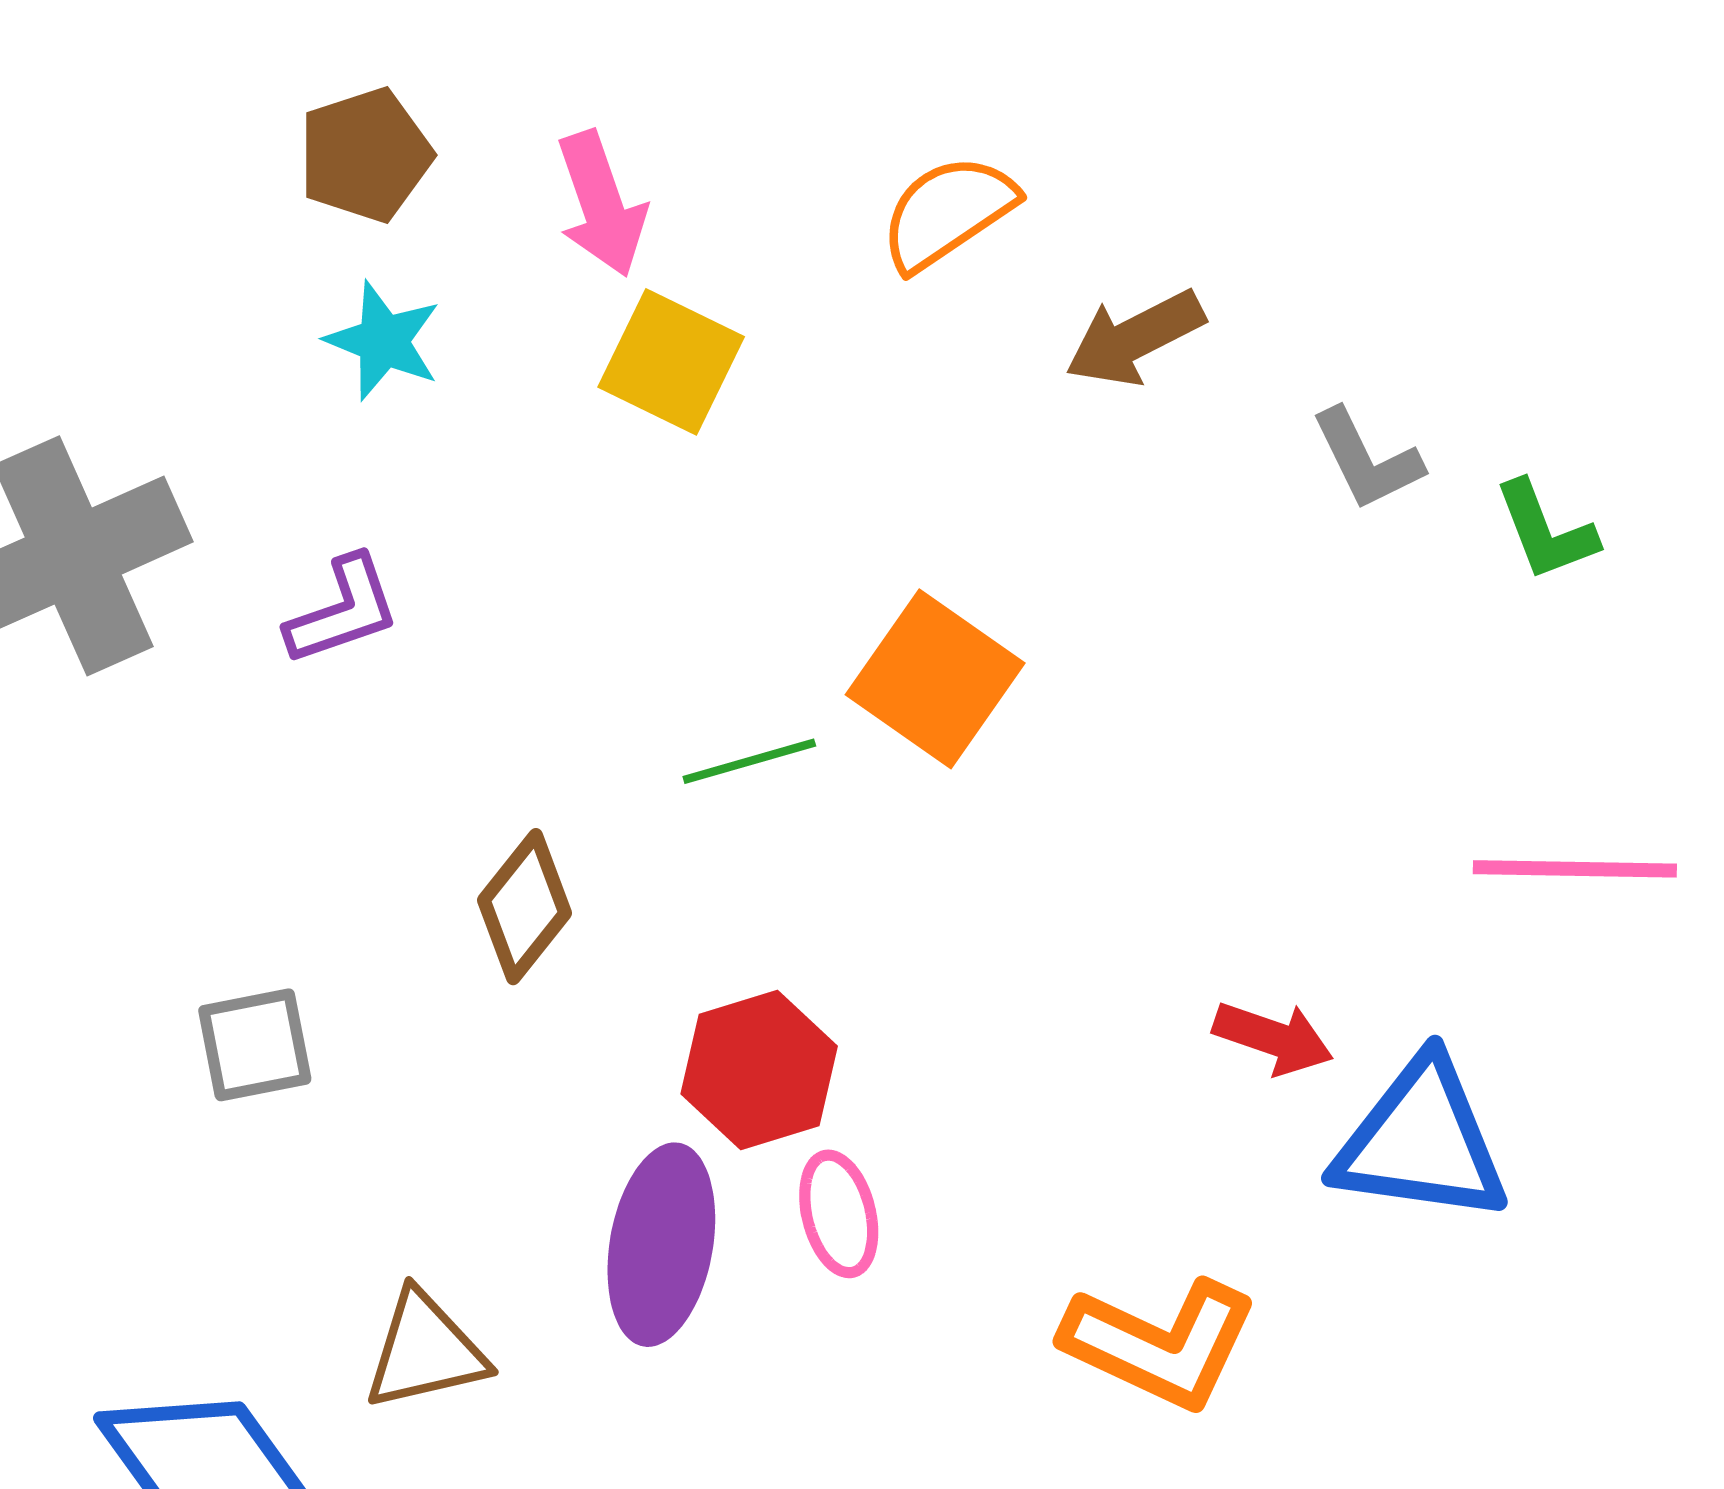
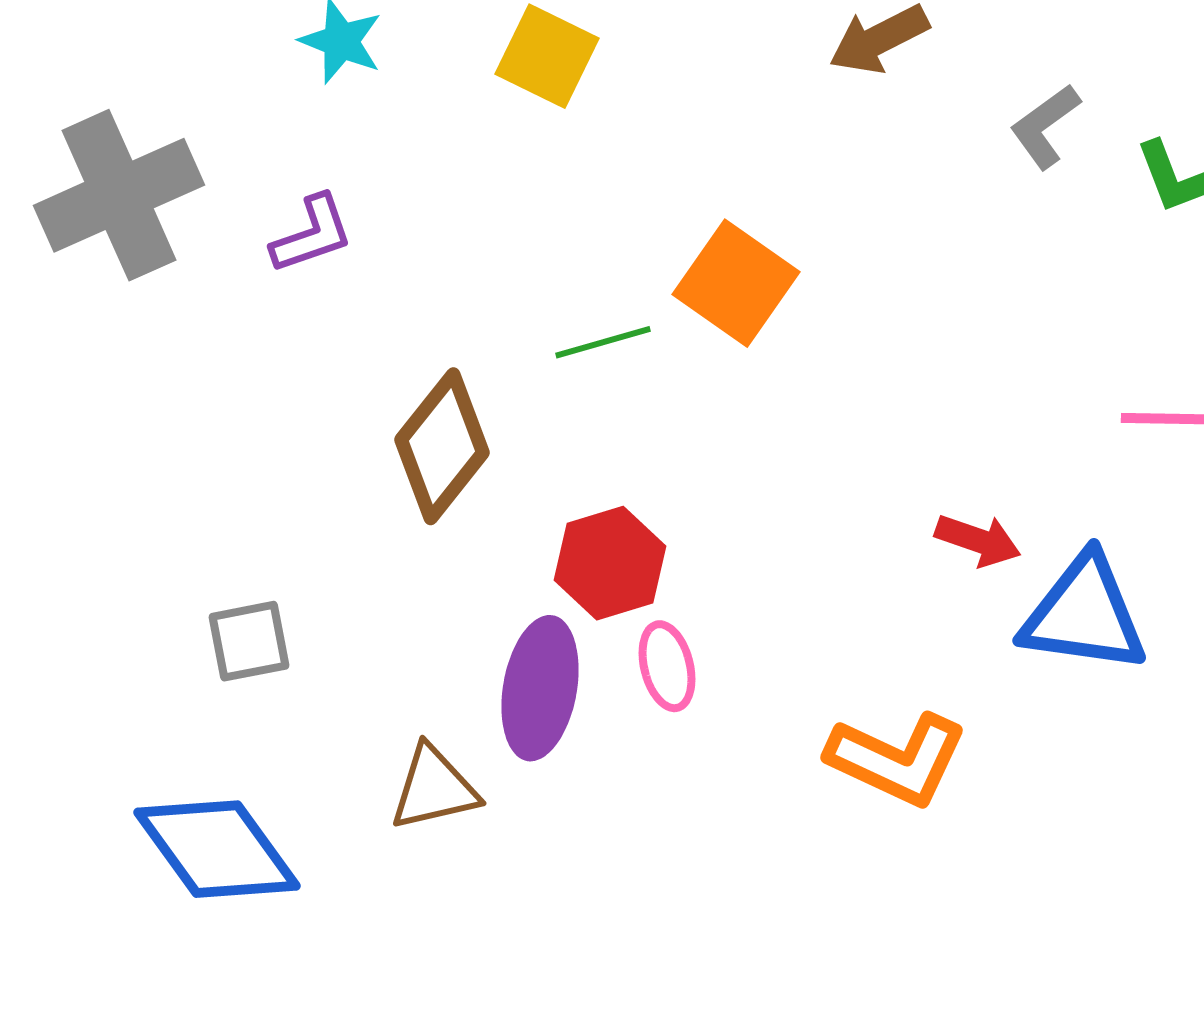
gray L-shape: (1367, 460) -> (1045, 126), turned 80
brown diamond: (524, 907) -> (442, 446), size x1.4
gray square: (255, 1045) -> (249, 641), moved
brown triangle: (425, 1351) -> (434, 788), moved

